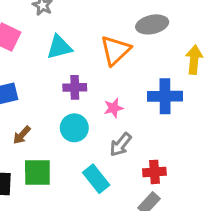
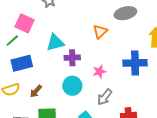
cyan triangle: (59, 47) -> (55, 42), moved
orange triangle: (115, 50) -> (100, 32), size x0.7

